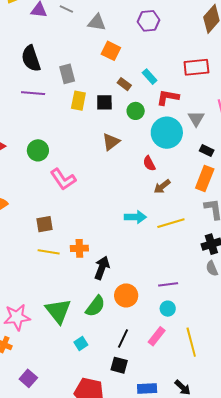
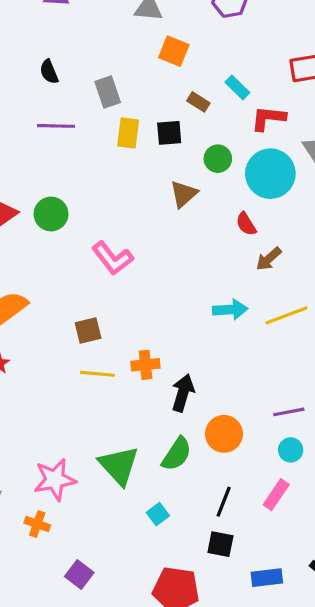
black semicircle: (31, 58) -> (49, 72), size x0.6
green circle: (136, 111) -> (218, 159), moved
green circle: (38, 150) -> (51, 214), moved

